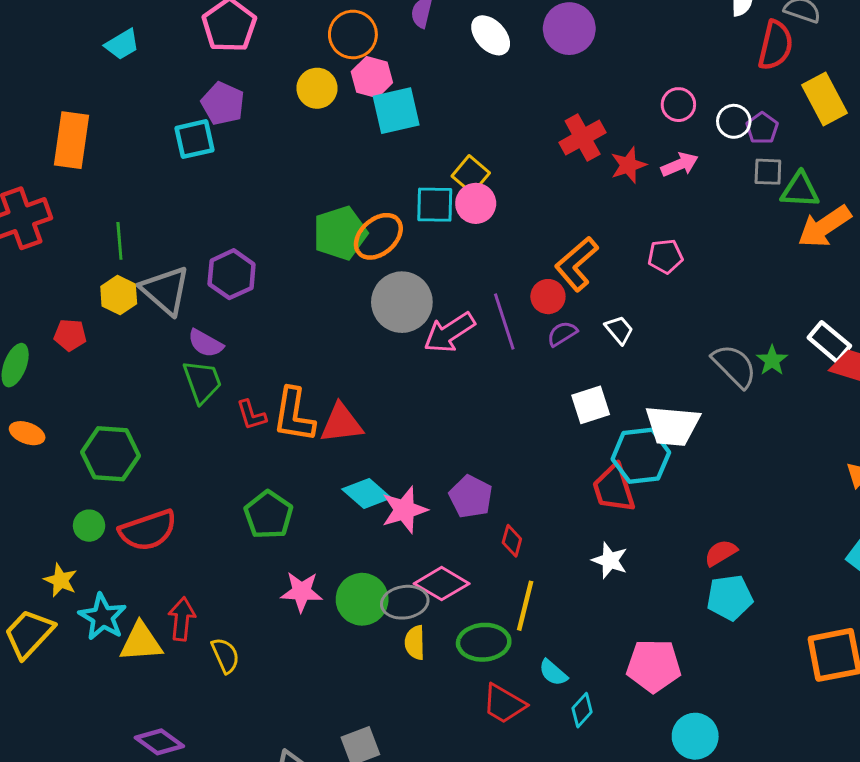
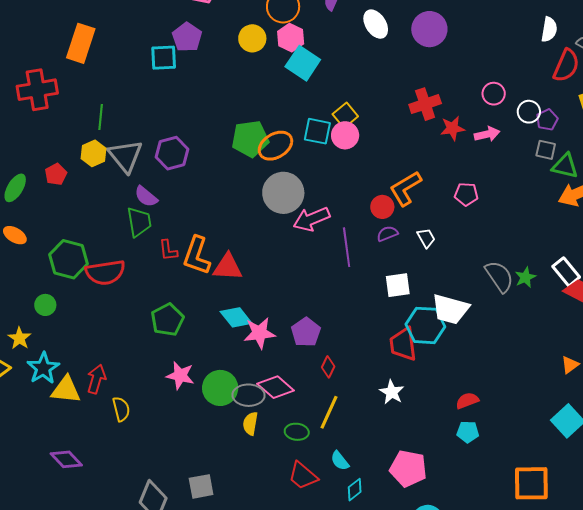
cyan square: (396, 111) -> (303, 63), turned 36
purple line: (504, 322) -> (347, 247), moved
red pentagon: (70, 335) -> (56, 174), turned 30
red semicircle: (148, 530) -> (105, 272), moved
cyan pentagon: (730, 598) -> (468, 432), size x0.7
green ellipse: (484, 642) -> (297, 432), size x0.7

